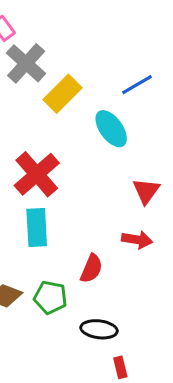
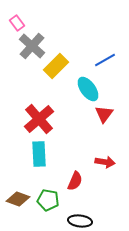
red triangle: (146, 191) -> (104, 114), moved

